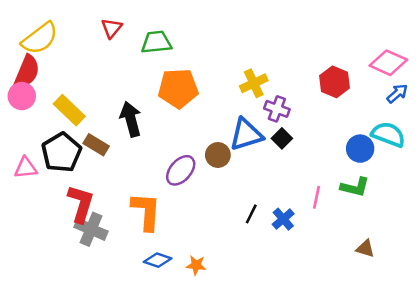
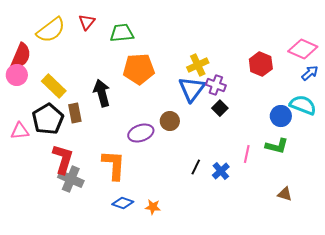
yellow semicircle: (40, 38) -> (51, 30), moved
blue triangle: (246, 134) -> (192, 89), moved, turned -36
brown rectangle: (96, 145) -> (75, 113), turned 48
purple ellipse: (181, 170) -> (141, 133), turned 30

